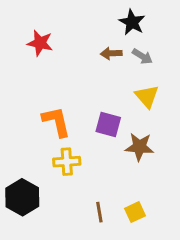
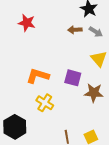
orange L-shape: (56, 122) -> (38, 76), turned -60
yellow cross: (67, 162) -> (45, 103), turned 36

